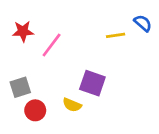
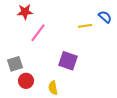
red star: (23, 31) -> (25, 12), moved
yellow semicircle: (72, 105) -> (53, 88), moved, turned 56

